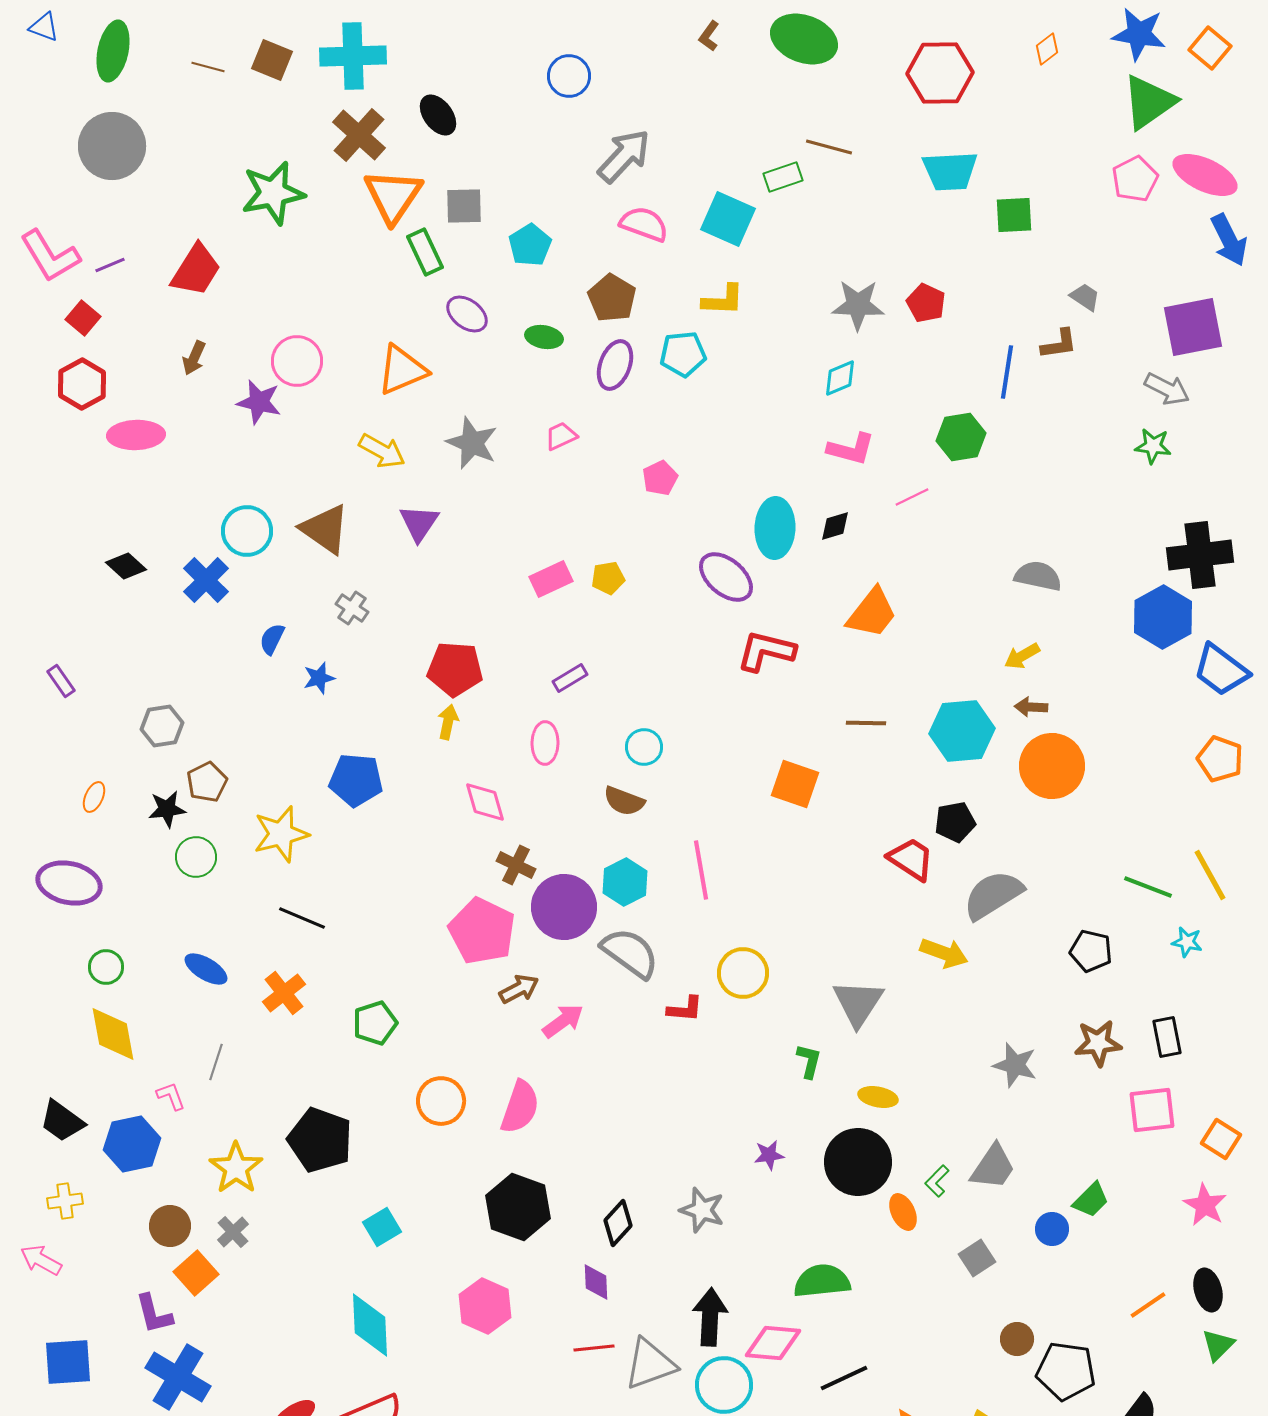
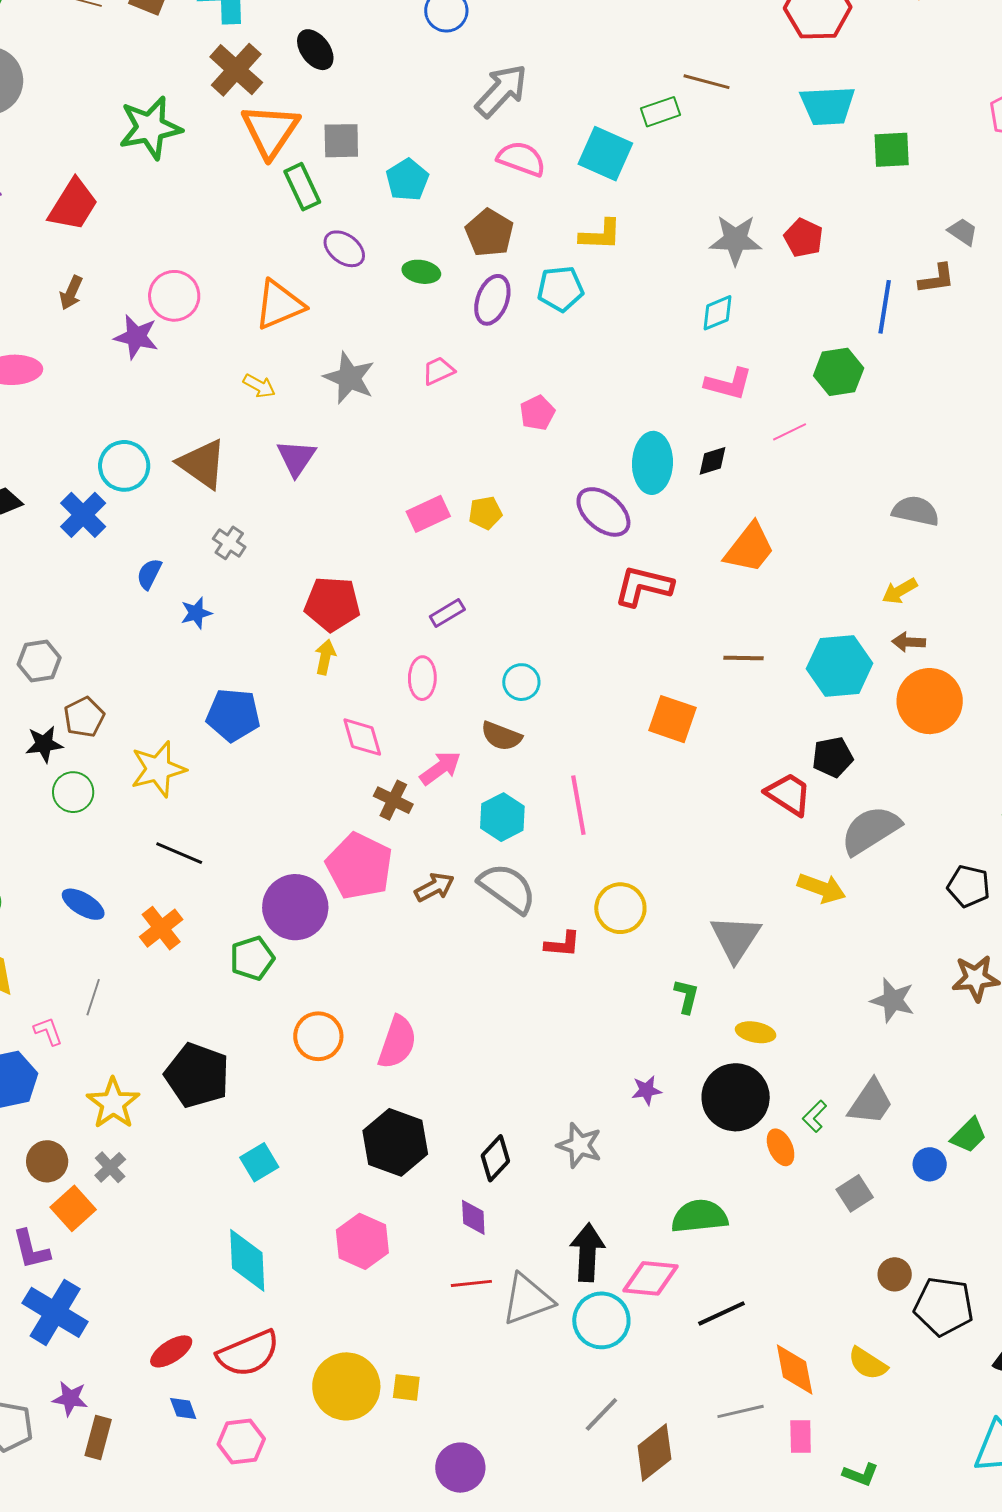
yellow arrow: (382, 451) -> (259, 386), size x0.7
purple circle: (564, 907) -> (295, 907), moved
brown arrow: (519, 989) -> (434, 887), moved
pink arrow: (563, 1021) -> (440, 768), moved

